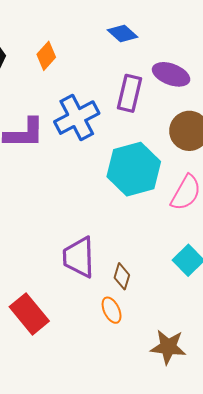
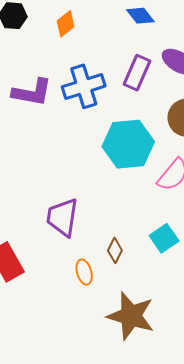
brown diamond: (122, 276) -> (115, 250), moved
brown star: (168, 347) -> (131, 316), size x1.4

